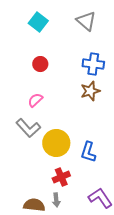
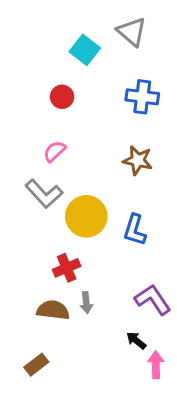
cyan square: (38, 22) -> (85, 50), moved
brown star: (90, 91) -> (138, 160), moved, turned 30
red cross: (61, 177) -> (67, 268), moved

